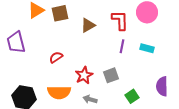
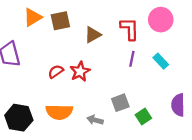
cyan rectangle: (147, 48) -> (161, 61), turned 32
red star: (84, 75) -> (80, 72), moved
gray square: (111, 75) -> (120, 103), moved

